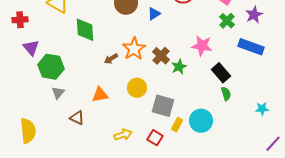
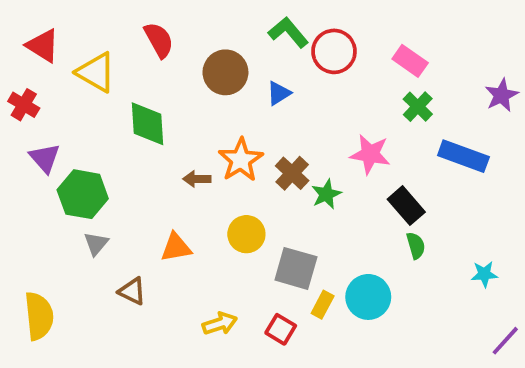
purple star: (254, 15) -> (501, 95), moved
red cross: (20, 20) -> (24, 105), turned 35
brown arrow: (111, 59) -> (197, 179), turned 32

